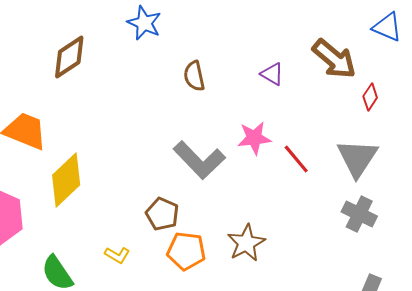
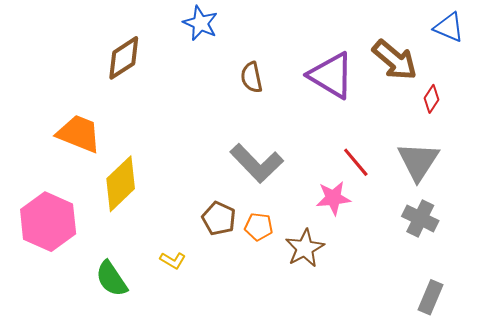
purple triangle: (272, 74) -> (331, 75), size x2.0
pink star: (254, 138) -> (333, 198), moved
orange pentagon: (186, 251) -> (259, 227), moved, size x0.7

